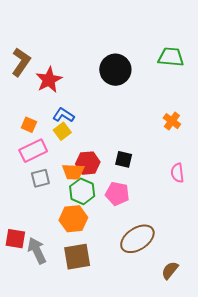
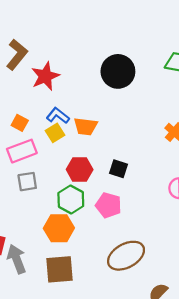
orange trapezoid: (73, 172) -> (86, 126), moved

